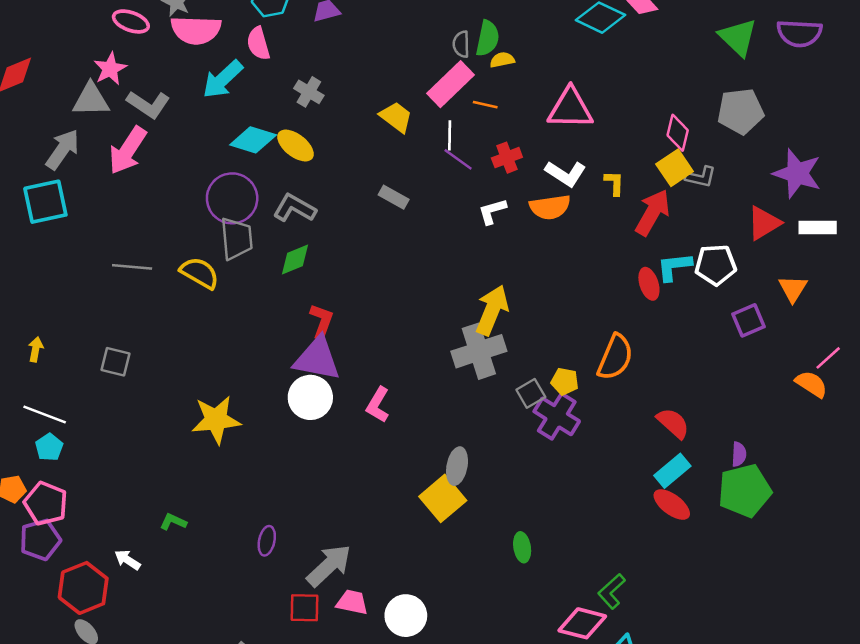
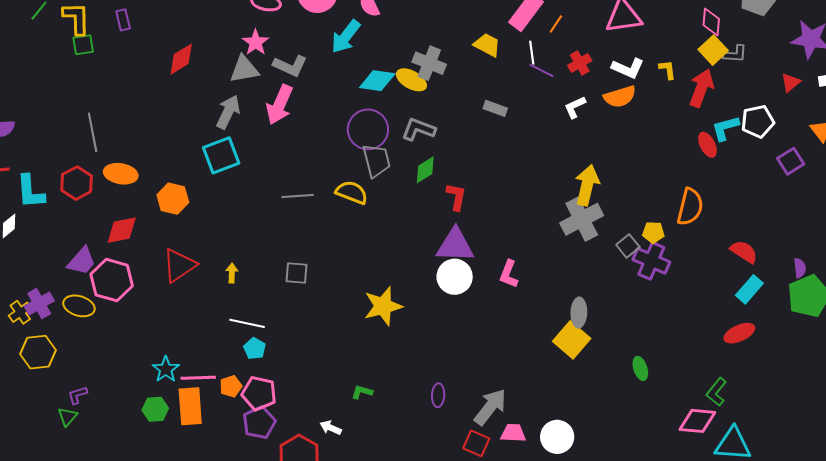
gray cross: (309, 92) -> (429, 63), moved, size x1.4
orange line: (485, 105) -> (556, 24), turned -60
red triangle: (764, 223) -> (791, 82), size x0.7
red L-shape: (322, 321) -> (456, 197), moved
red ellipse: (672, 505) -> (739, 333), moved, turned -52
red square: (305, 608) -> (476, 443), turned 32

